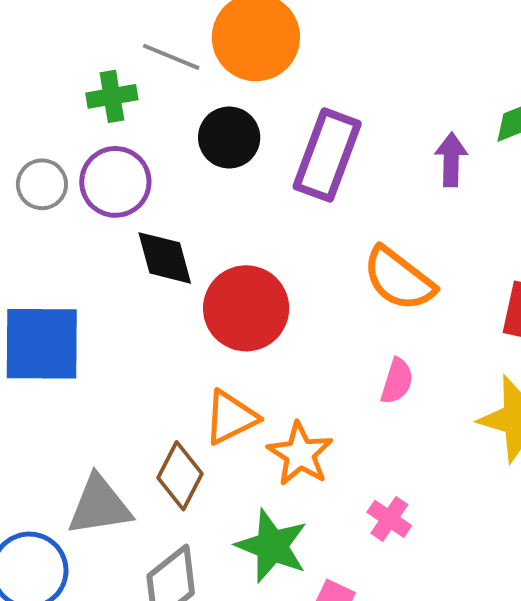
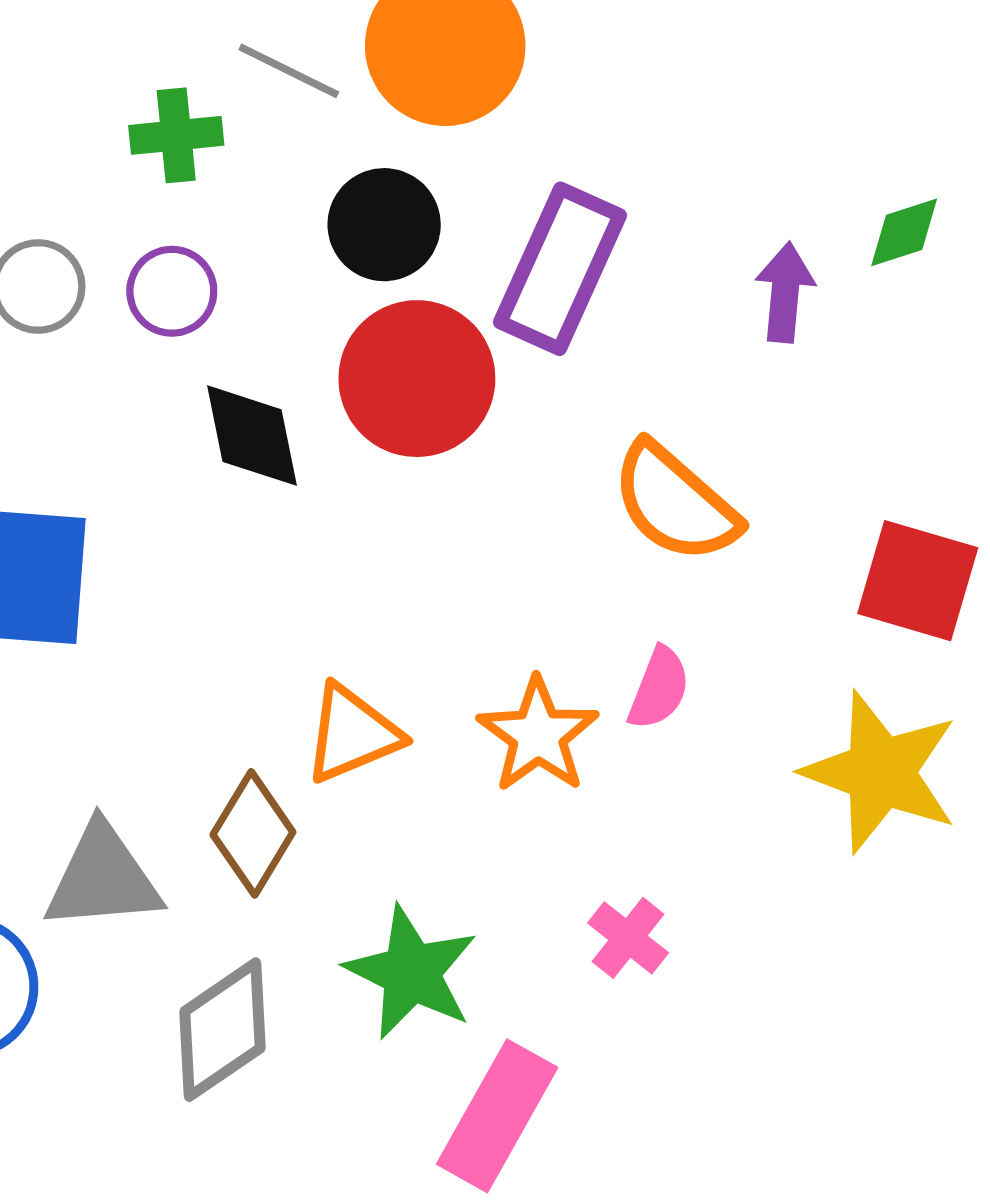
purple circle: (115, 182) -> (172, 291), size x0.7
red circle: (246, 308) -> (417, 379), moved
orange star: (300, 454) -> (538, 735), moved

